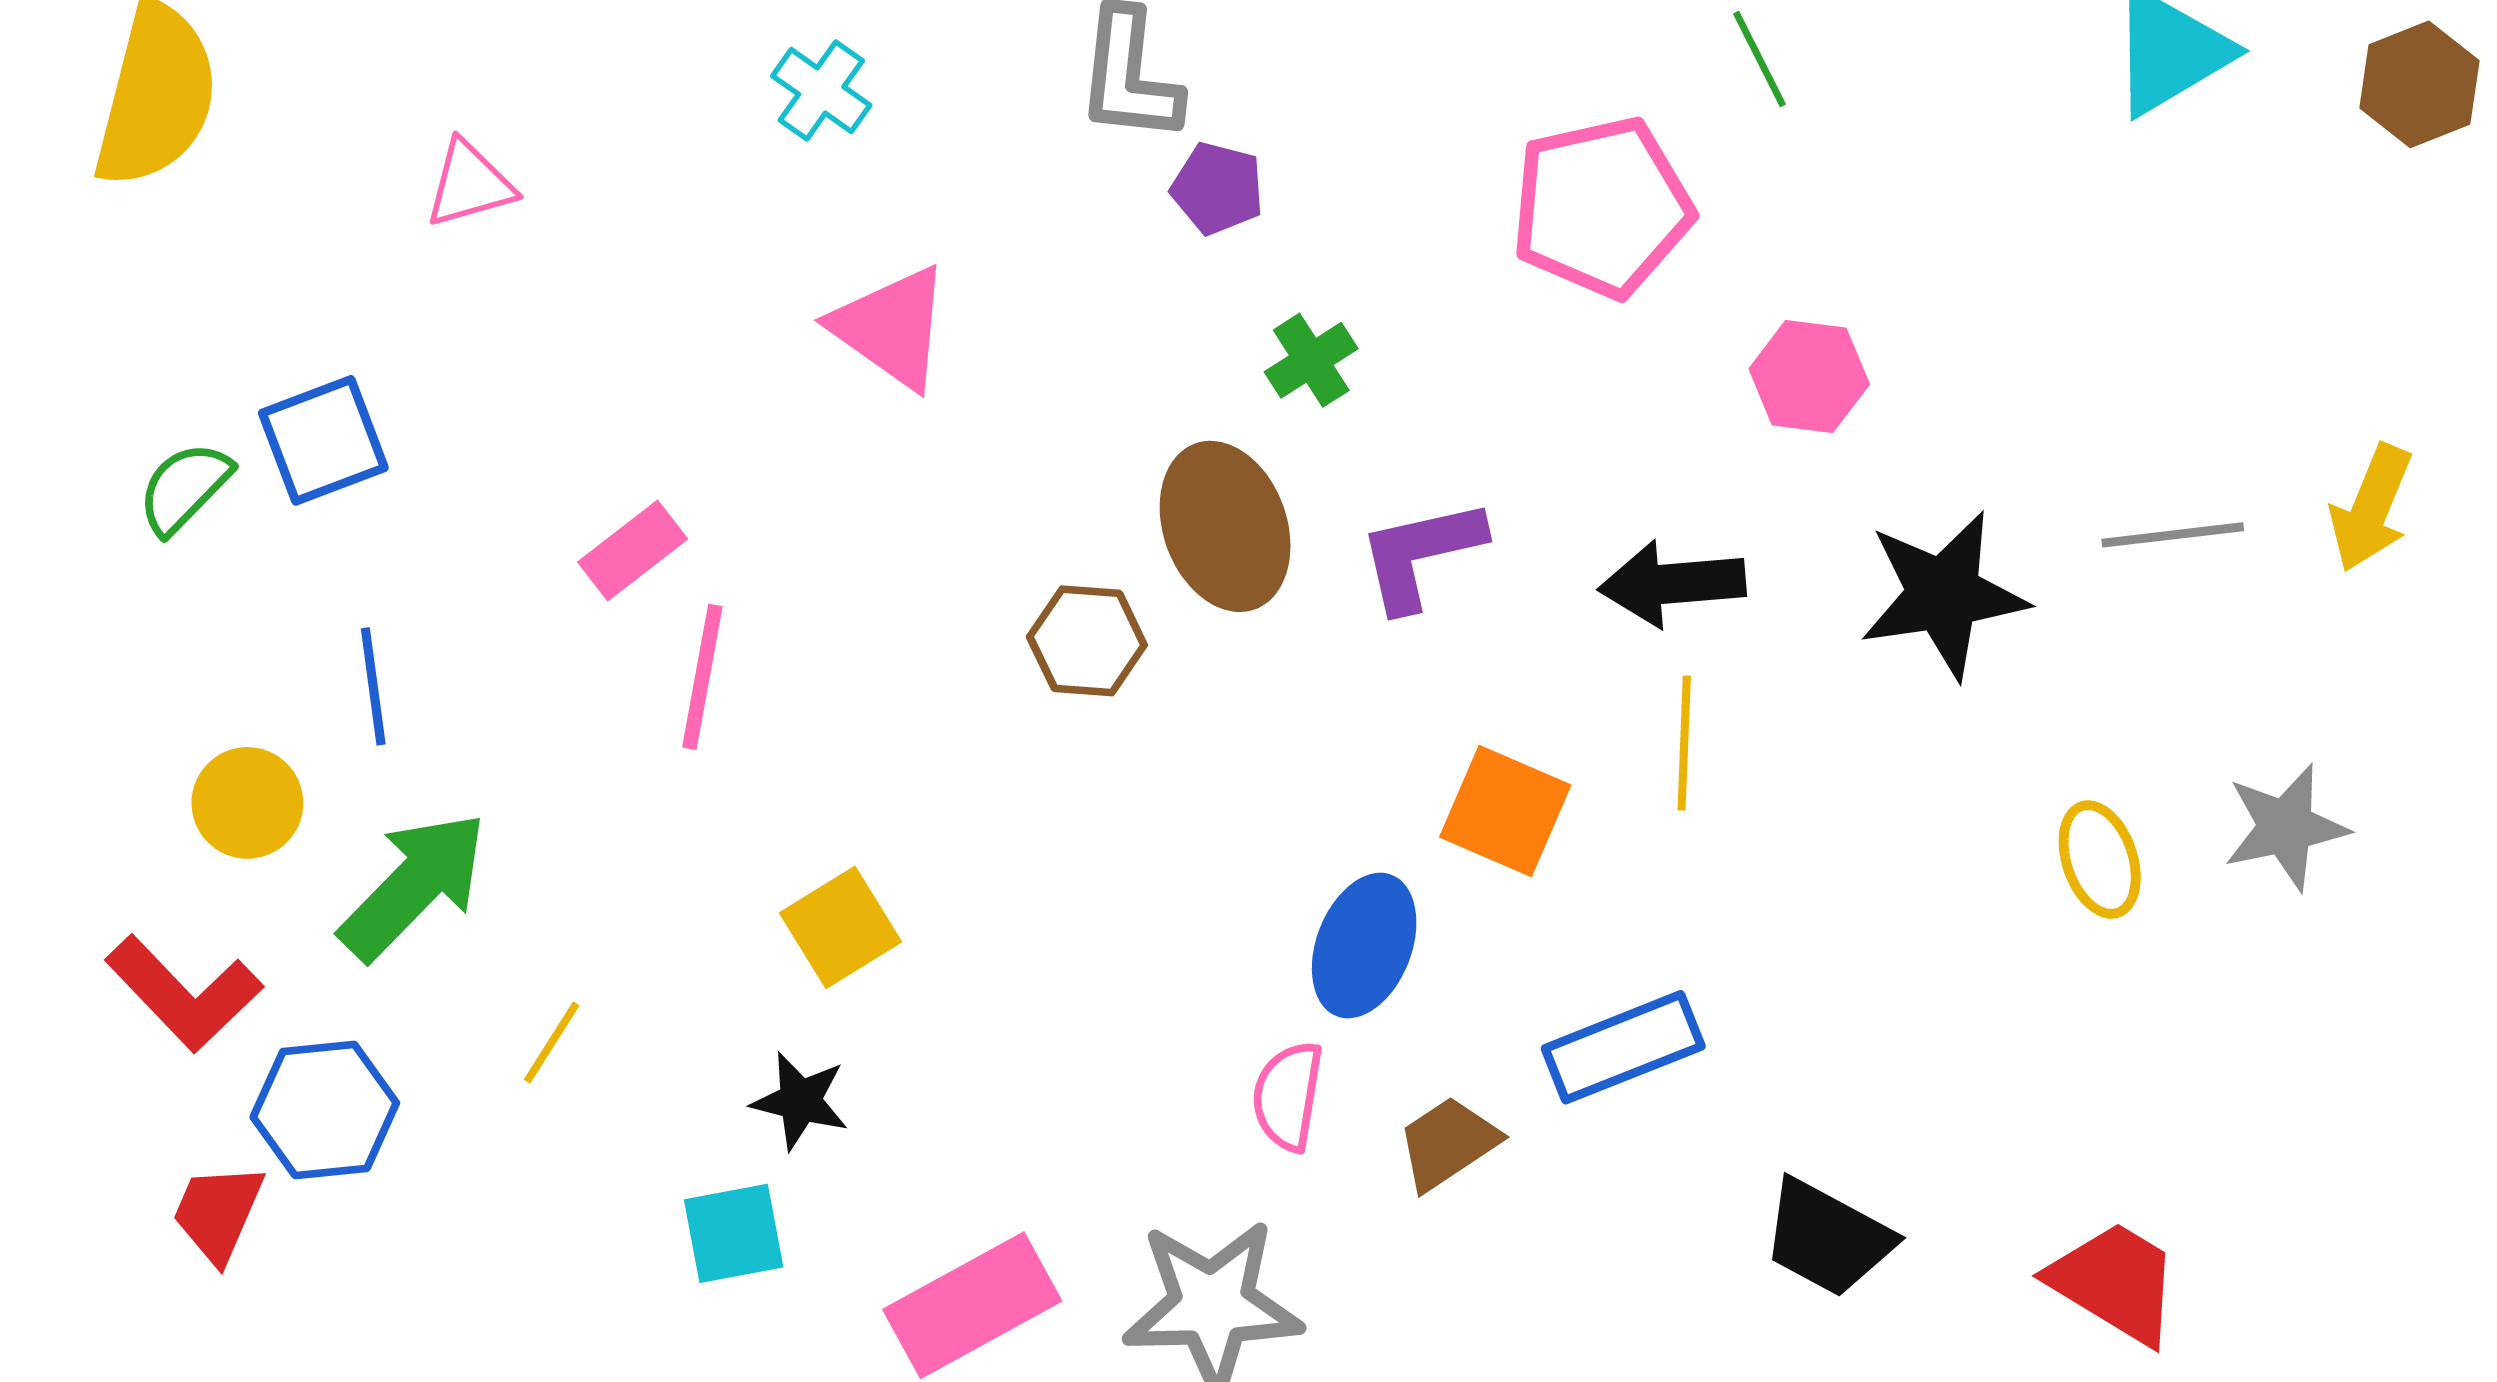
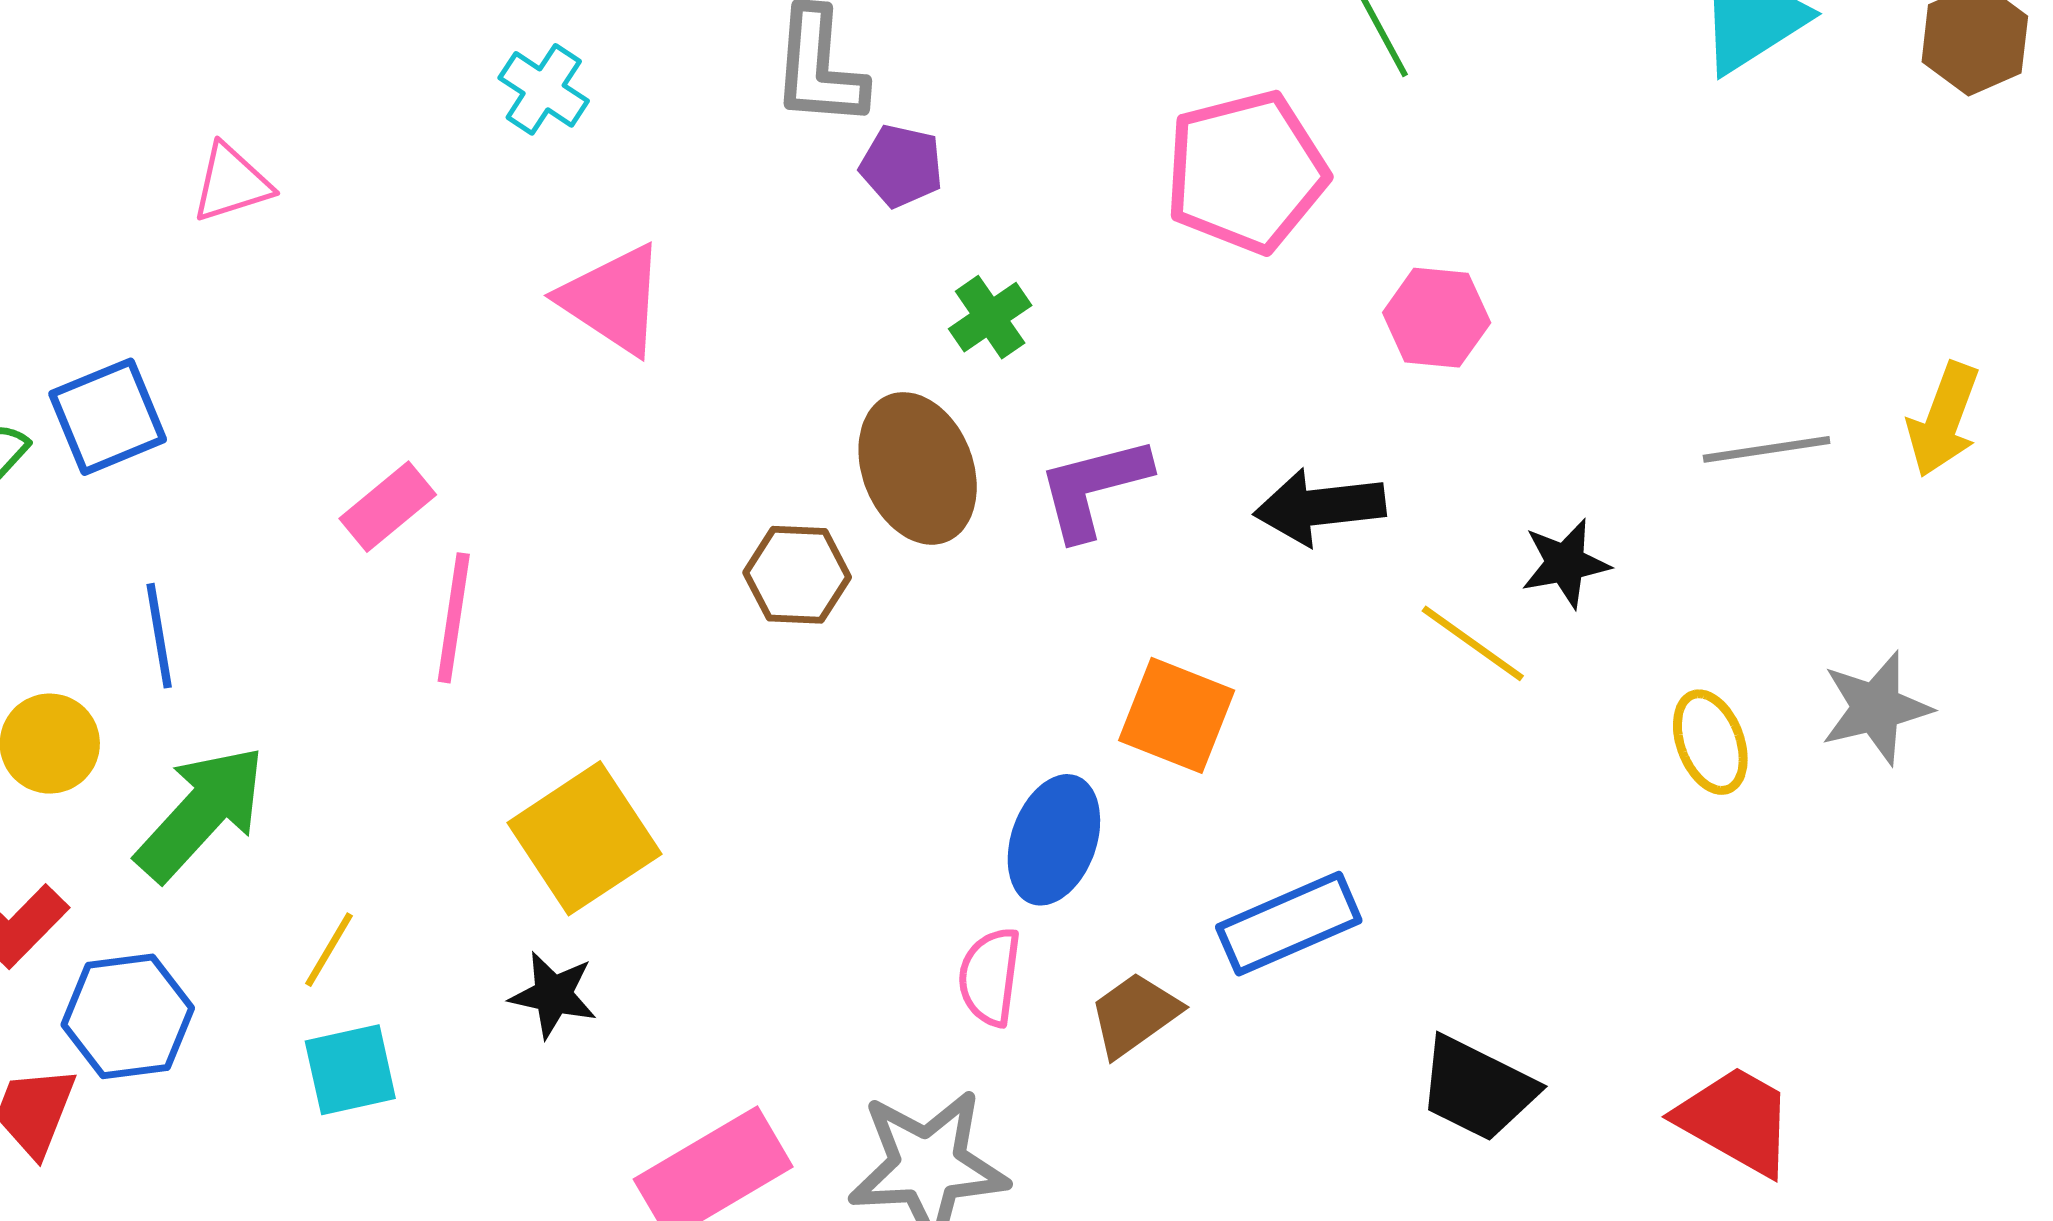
black star: (1944, 595) -> (1565, 563), moved, size x0.6
yellow line: (1684, 743) -> (1473, 643), moved, turned -55
yellow square: (840, 927) -> (584, 838), size x1.4
cyan square: (734, 1233) -> (350, 1070), moved

